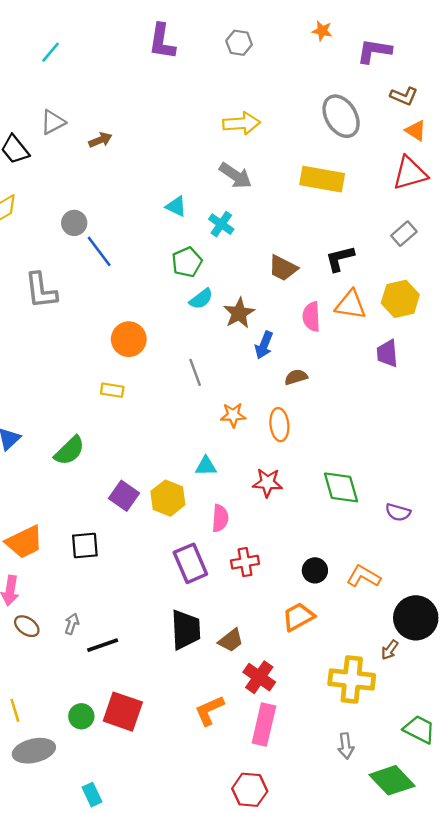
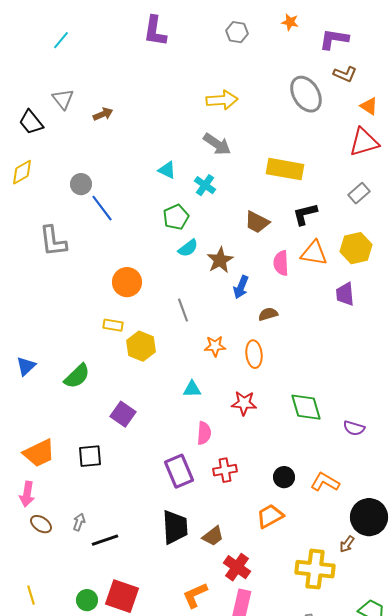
gray hexagon: (239, 43) -> (237, 32), moved
brown L-shape: (404, 96) -> (345, 74), moved
gray triangle: (53, 122) -> (63, 99), turned -40
yellow rectangle: (322, 179) -> (285, 169), moved
yellow hexagon: (168, 498) -> (141, 346), moved

